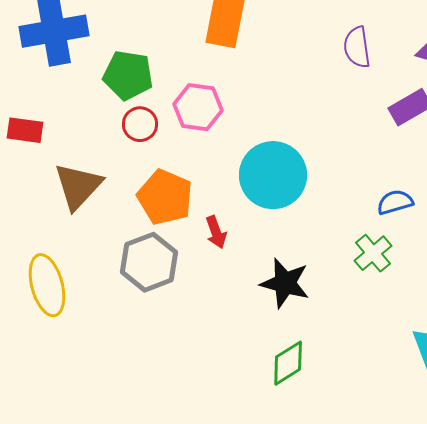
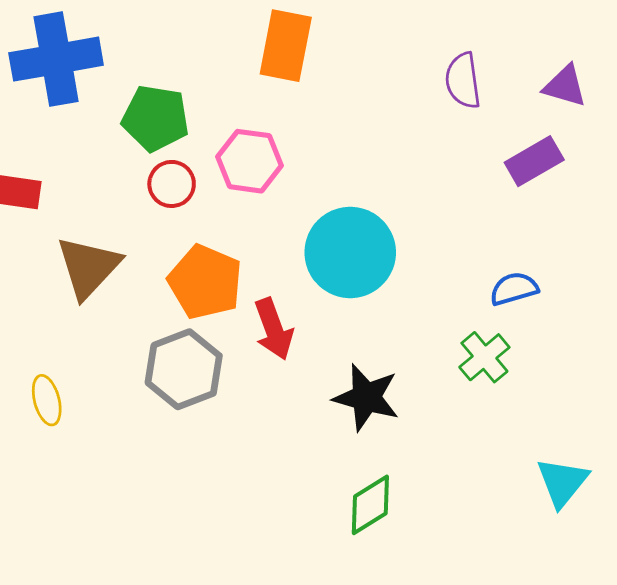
red arrow: (216, 232) -> (274, 329), size x1.4
yellow ellipse: (47, 285) -> (47, 400), size x0.6

